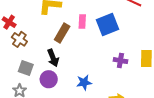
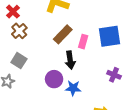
pink rectangle: (82, 21) -> (83, 42), moved
black arrow: (53, 58) -> (70, 60), moved
purple circle: (49, 79) -> (54, 79), moved

